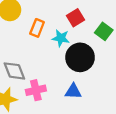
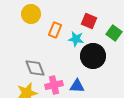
red square: (76, 18) -> (89, 21), turned -35
blue triangle: (73, 91) -> (77, 86), moved

